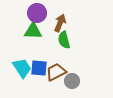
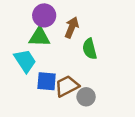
green semicircle: (64, 40) -> (90, 49), moved
cyan trapezoid: (22, 68) -> (25, 61), moved

